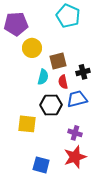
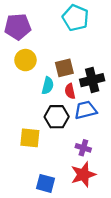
yellow circle: (32, 48) -> (25, 60), moved
black cross: (83, 72) -> (92, 80), size x1.5

